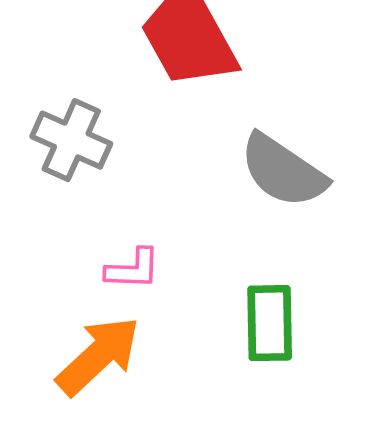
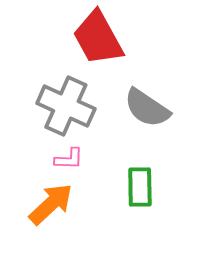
gray cross: (71, 140) -> (66, 106), moved, size x1.4

